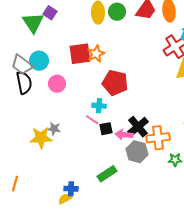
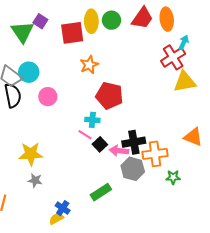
red square: (80, 54) -> (72, 33), moved
black cross: (138, 127) -> (134, 142), turned 30
gray star: (54, 129) -> (35, 180), moved
black square: (106, 129) -> (100, 144), turned -32
blue cross: (71, 189) -> (63, 208), turned 32

